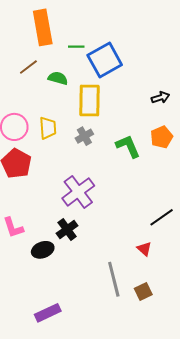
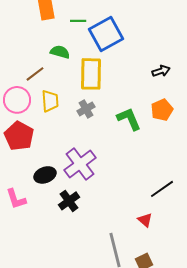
brown line: (28, 67) -> (35, 74), moved
black ellipse: (43, 250) -> (45, 175), moved

